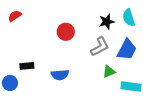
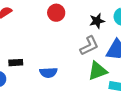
red circle: (66, 32) -> (56, 13), moved
green triangle: (109, 72) -> (98, 71), size x1.5

